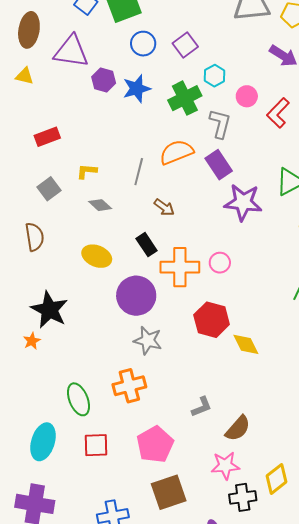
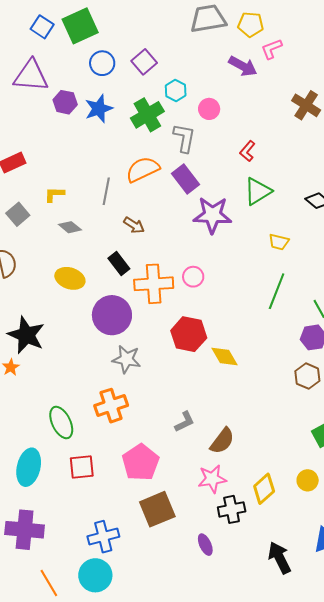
red L-shape: (278, 113) -> (248, 151), moved, size x0.7

